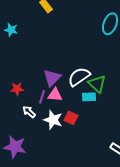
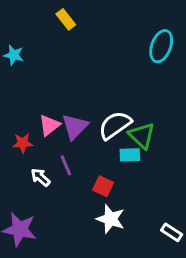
pink triangle: (55, 95) -> (49, 125), moved, turned -42
purple line: (42, 97) -> (66, 165), moved, turned -40
white star: (53, 120) -> (111, 219), moved

